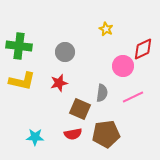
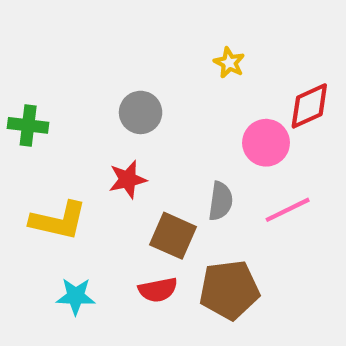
green cross: (19, 46) -> (28, 125), moved, size x0.7
yellow L-shape: (22, 81) -> (58, 221), moved

